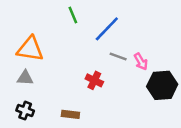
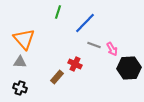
green line: (73, 15) -> (58, 12), turned 40
orange triangle: (30, 49) -> (24, 39), turned 40
brown rectangle: (70, 114) -> (57, 77), moved, turned -56

